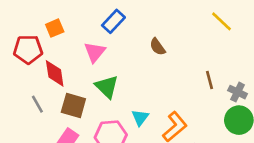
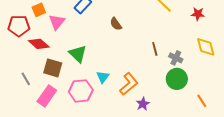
pink triangle: (95, 52) -> (57, 22), moved
red diamond: (55, 73) -> (39, 44), turned -40
gray line: (37, 104) -> (26, 79), moved

